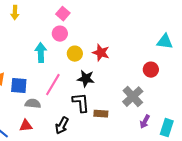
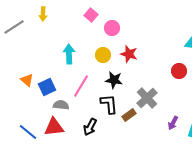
pink circle: (60, 34) -> (112, 28), moved
blue square: (19, 86) -> (47, 87), turned -30
gray cross: (133, 97) -> (147, 98), moved
brown rectangle: (101, 114) -> (129, 115), turned -40
red triangle: (26, 126) -> (54, 127), size x1.5

